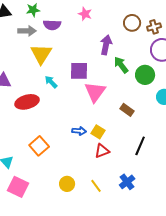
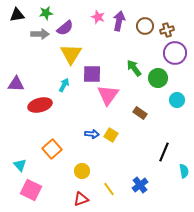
purple semicircle: (52, 25) -> (65, 28), turned -42
purple arrow: (106, 45) -> (119, 21), moved
yellow triangle: (41, 54) -> (71, 54), moved
cyan arrow: (51, 82) -> (64, 85), turned 72
black line: (140, 146) -> (164, 152), moved
red triangle: (102, 151) -> (81, 199), moved
yellow circle: (67, 184) -> (82, 171), moved

